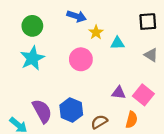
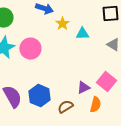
pink circle: (81, 59) -> (30, 49), moved
purple triangle: (119, 93) -> (83, 88), moved, turned -32

